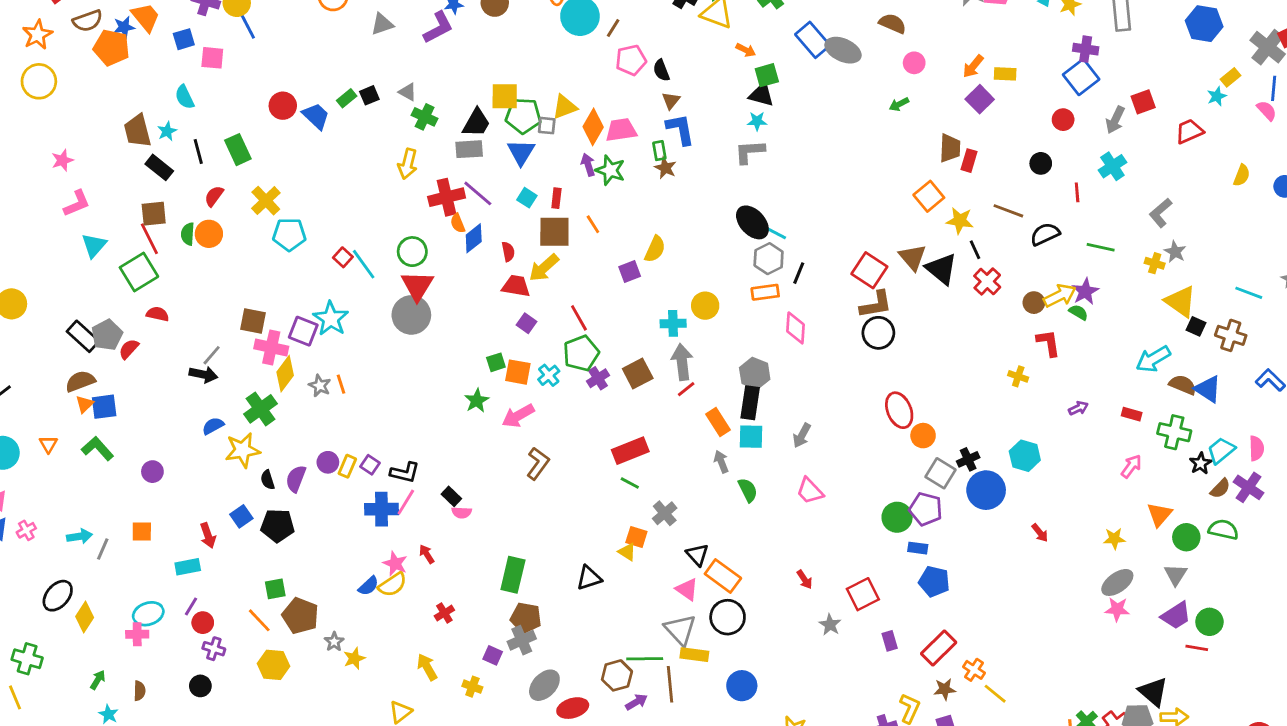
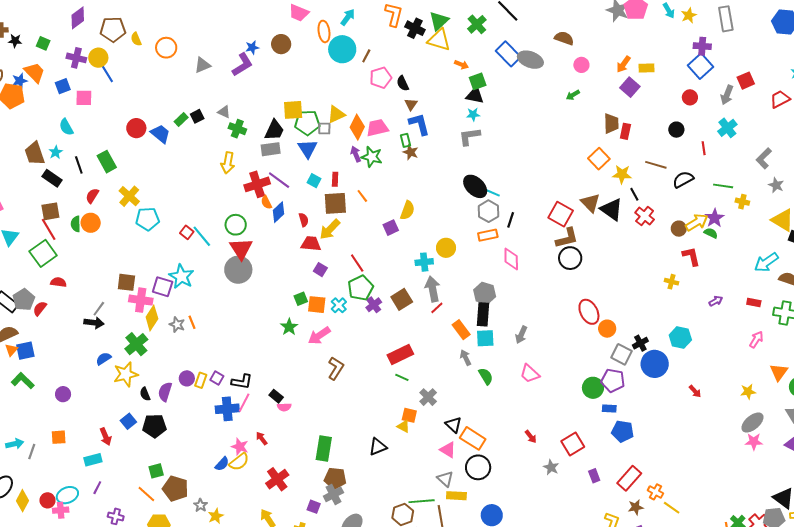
yellow cross: (1155, 263) -> (742, 202), moved
red cross: (444, 613) -> (277, 479), size x1.6
red circle: (203, 623) -> (47, 500), moved
gray triangle: (680, 630) -> (445, 479), size x0.7

